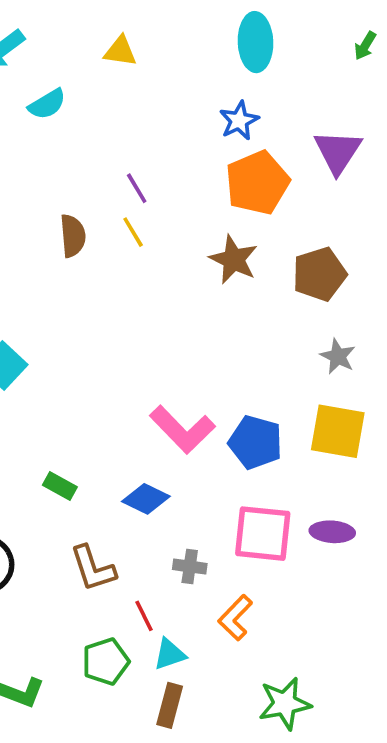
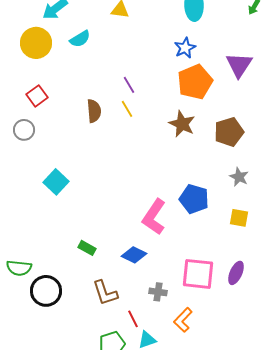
pink L-shape: (182, 429) -> (154, 217), turned 78
yellow square: (338, 431) -> (239, 218), size x0.6
blue pentagon: (255, 442) -> (194, 199), moved
purple ellipse: (332, 532) -> (236, 273), turned -70

